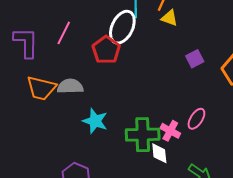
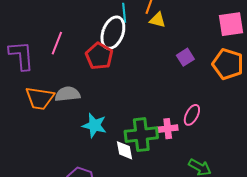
pink cross: (170, 131) -> (168, 129), turned -30
white diamond: (159, 153) -> (124, 150), moved

